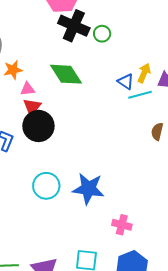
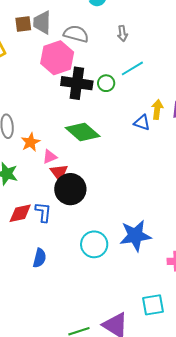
cyan line: (140, 95) -> (132, 68), moved

